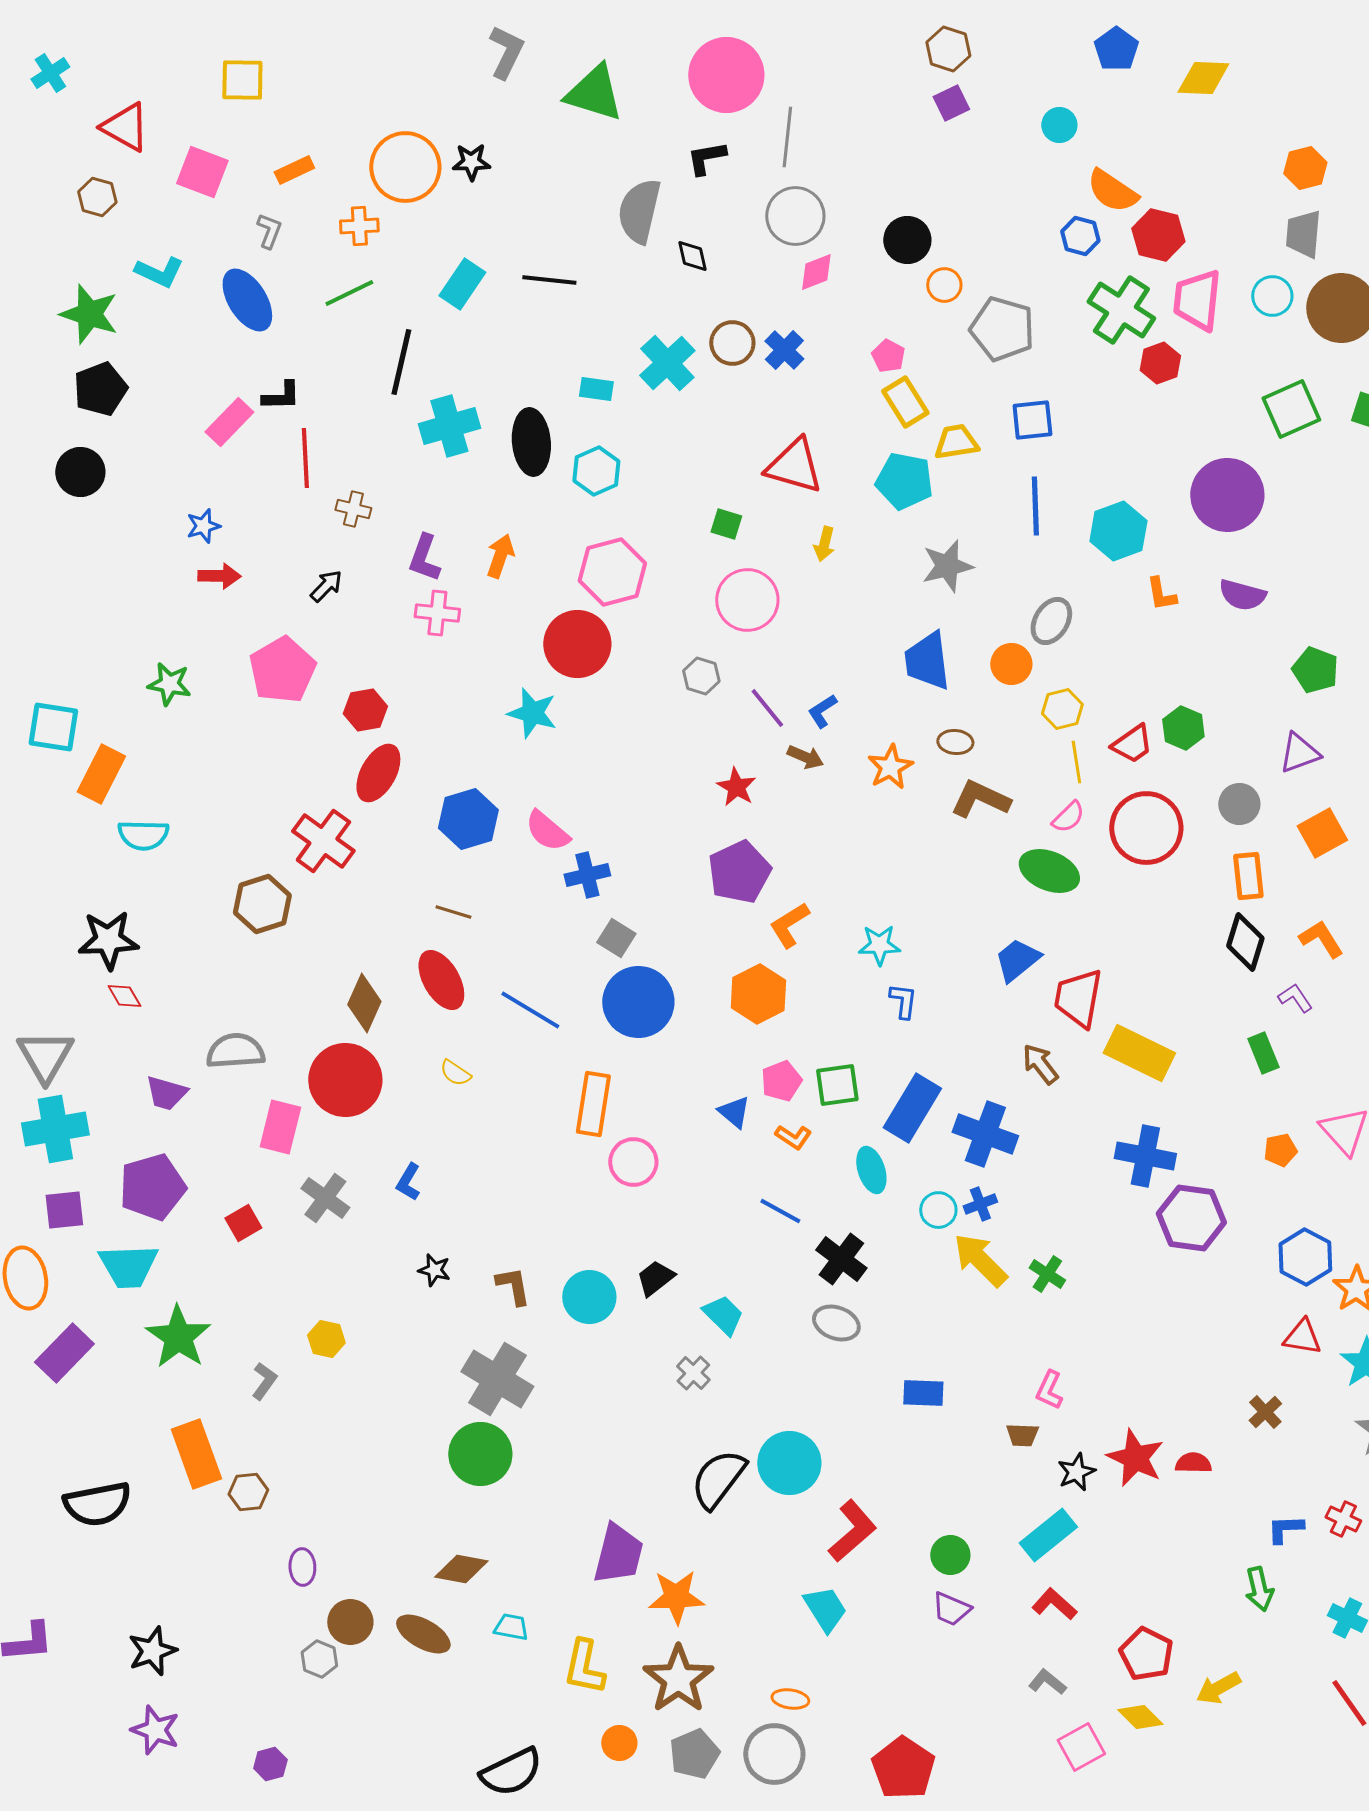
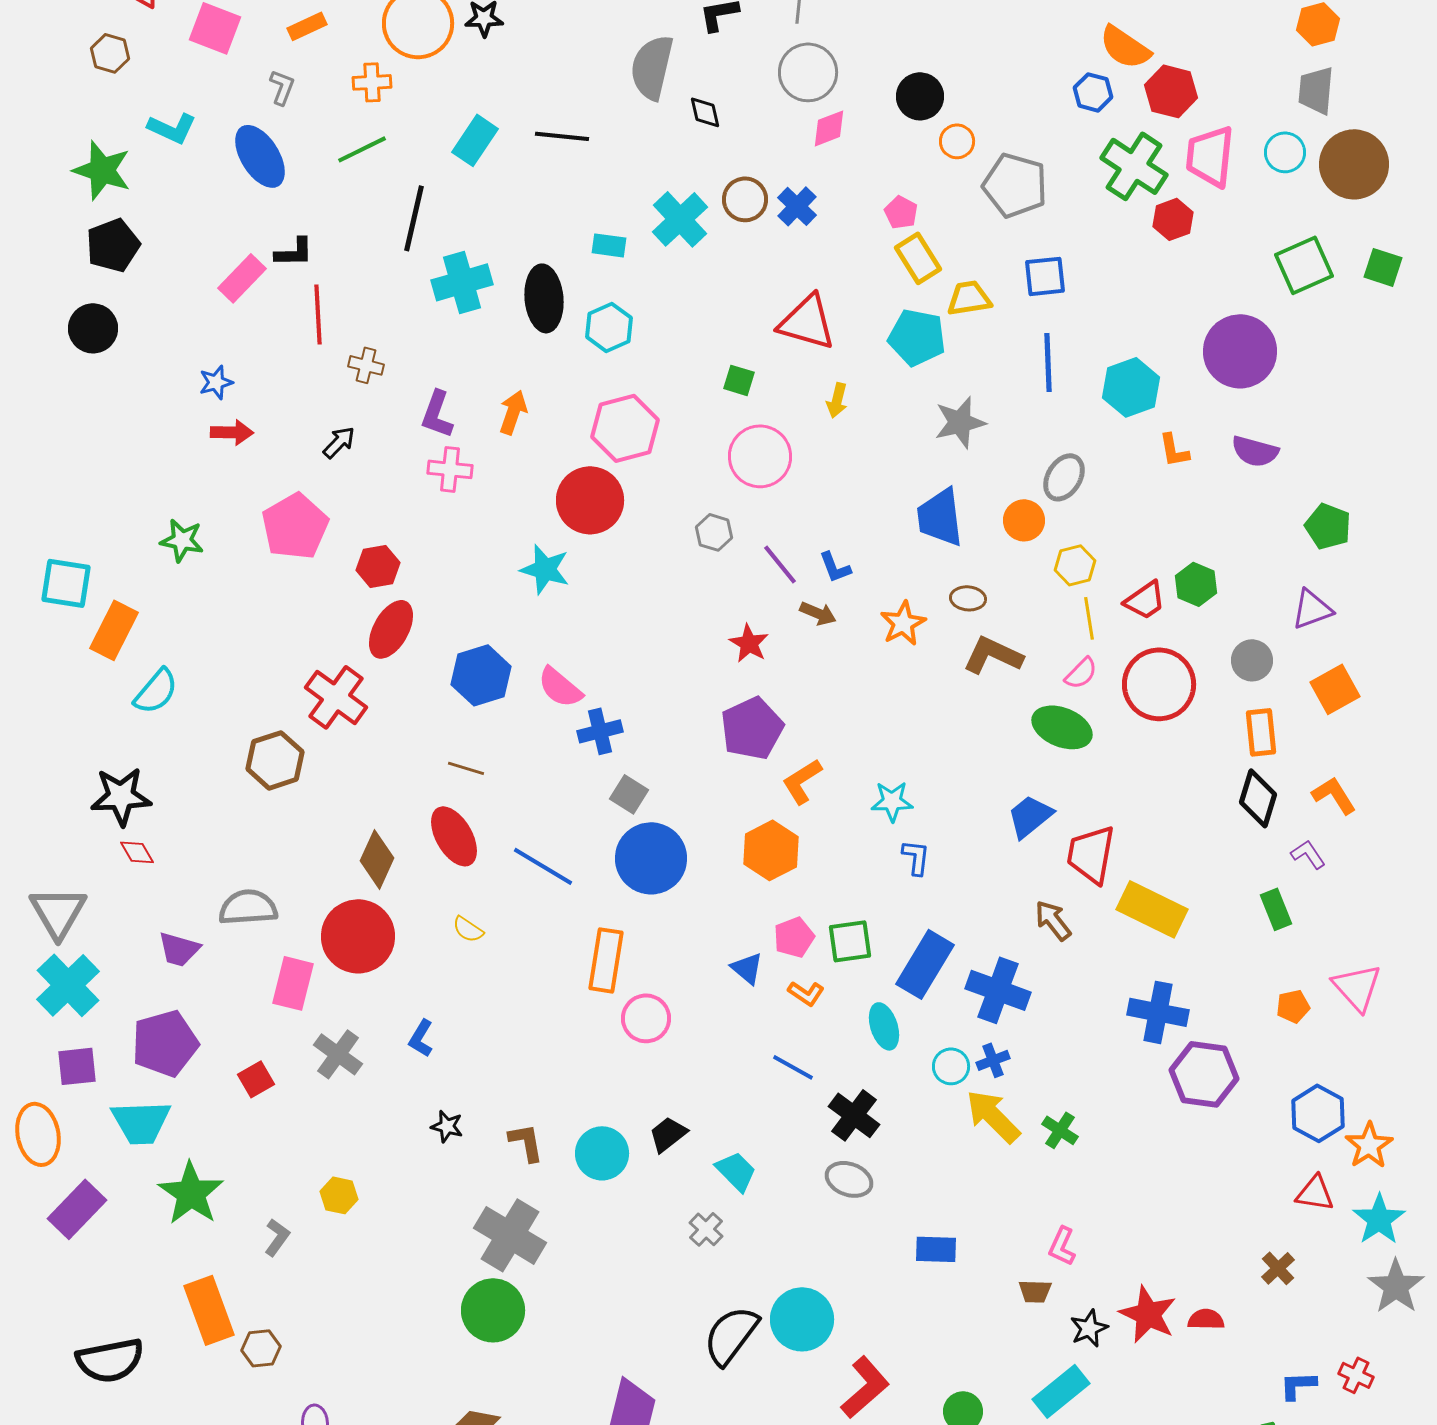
blue L-shape: (822, 711) -> (835, 567), turned -78
cyan semicircle: (143, 835) -> (156, 691), turned -51
cyan cross: (55, 1129) -> (68, 985), turned -34

